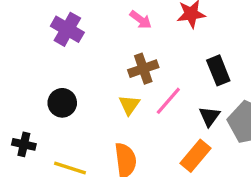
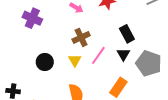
black circle: (62, 103) -> (45, 62), moved
black triangle: (209, 116) -> (123, 54), moved

